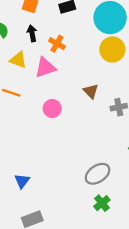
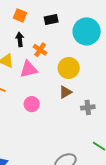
yellow circle: (112, 49) -> (69, 68), moved
brown triangle: (91, 91) -> (65, 92), turned 40

